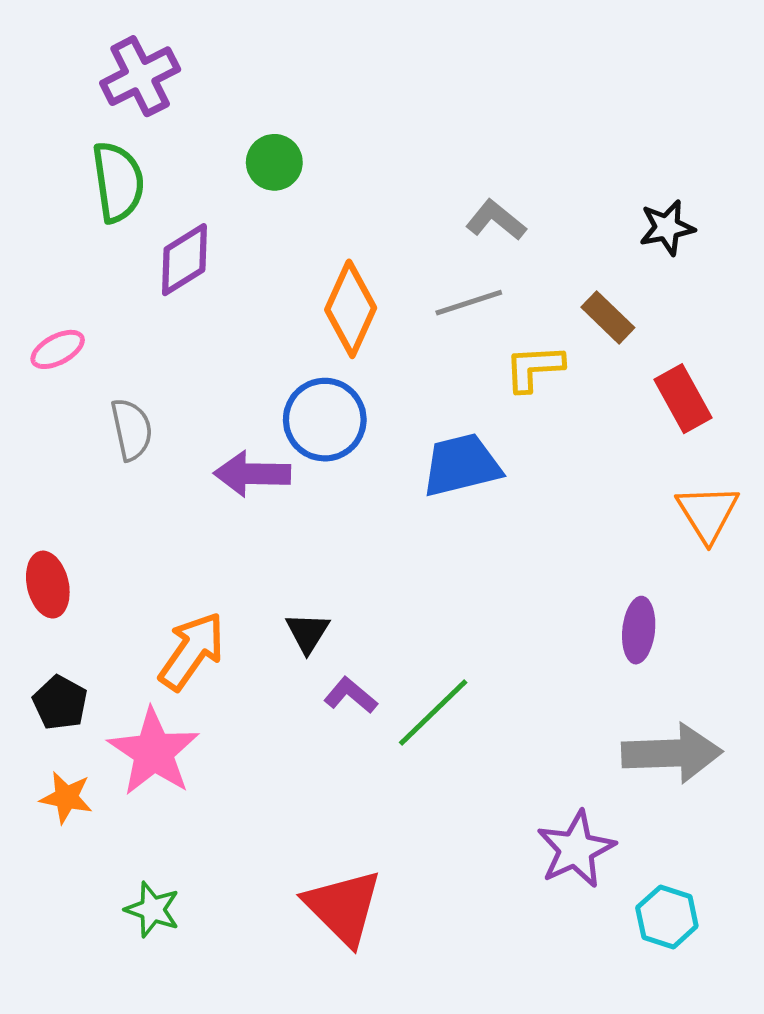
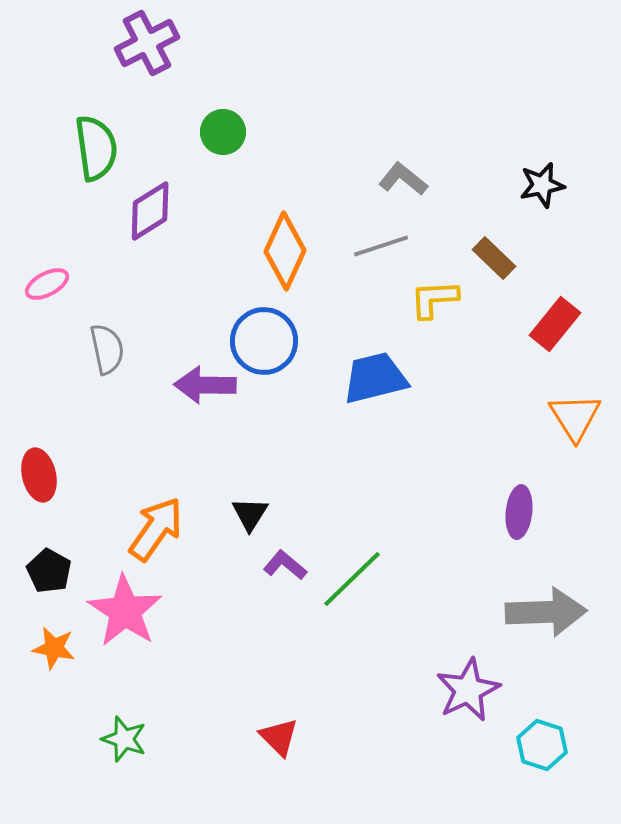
purple cross: (140, 76) -> (147, 43), moved
red rectangle: (683, 399) -> (555, 324), turned 68
red triangle: (343, 907) -> (279, 737), size x0.6

